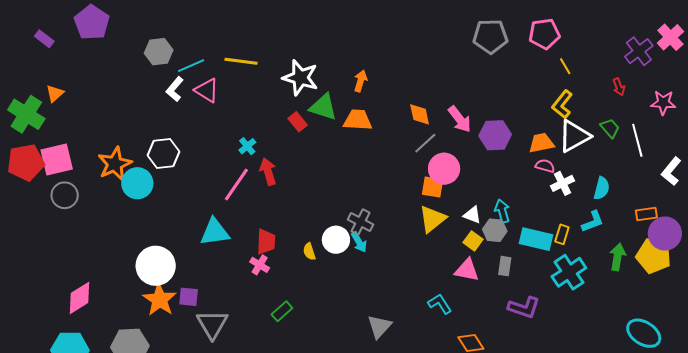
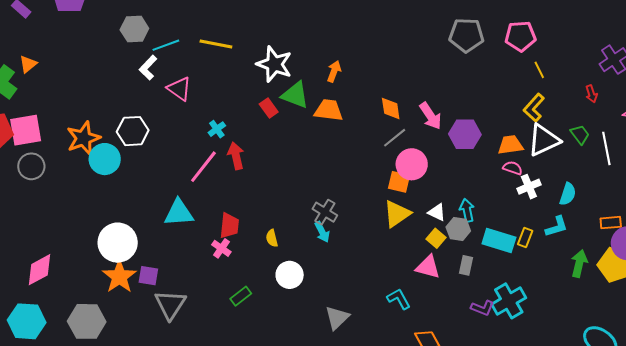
pink triangle: (207, 90) -> (179, 89), moved
white circle: (336, 240) -> (290, 275), moved
cyan cross: (569, 272) -> (509, 301), moved
purple L-shape: (524, 307) -> (482, 308), size x0.7

